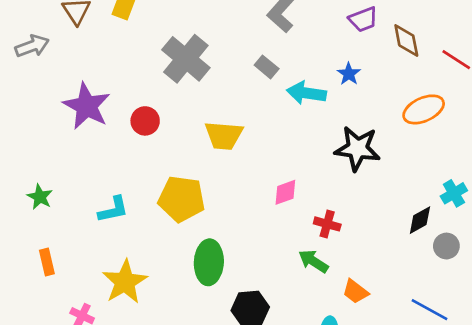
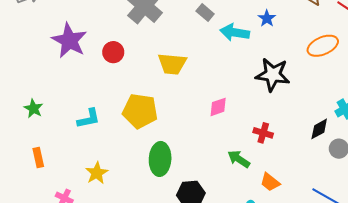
red cross: (327, 224) -> (263, 133), moved
yellow star: (125, 282) -> (97, 173), size x0.7

